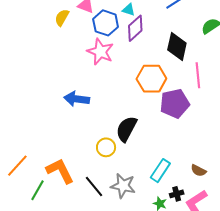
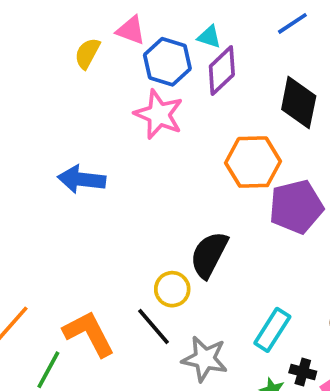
blue arrow: (77, 99) -> (82, 179), moved
black line: (94, 187) -> (154, 326), moved
black cross: (177, 194) -> (303, 372), turned 32

